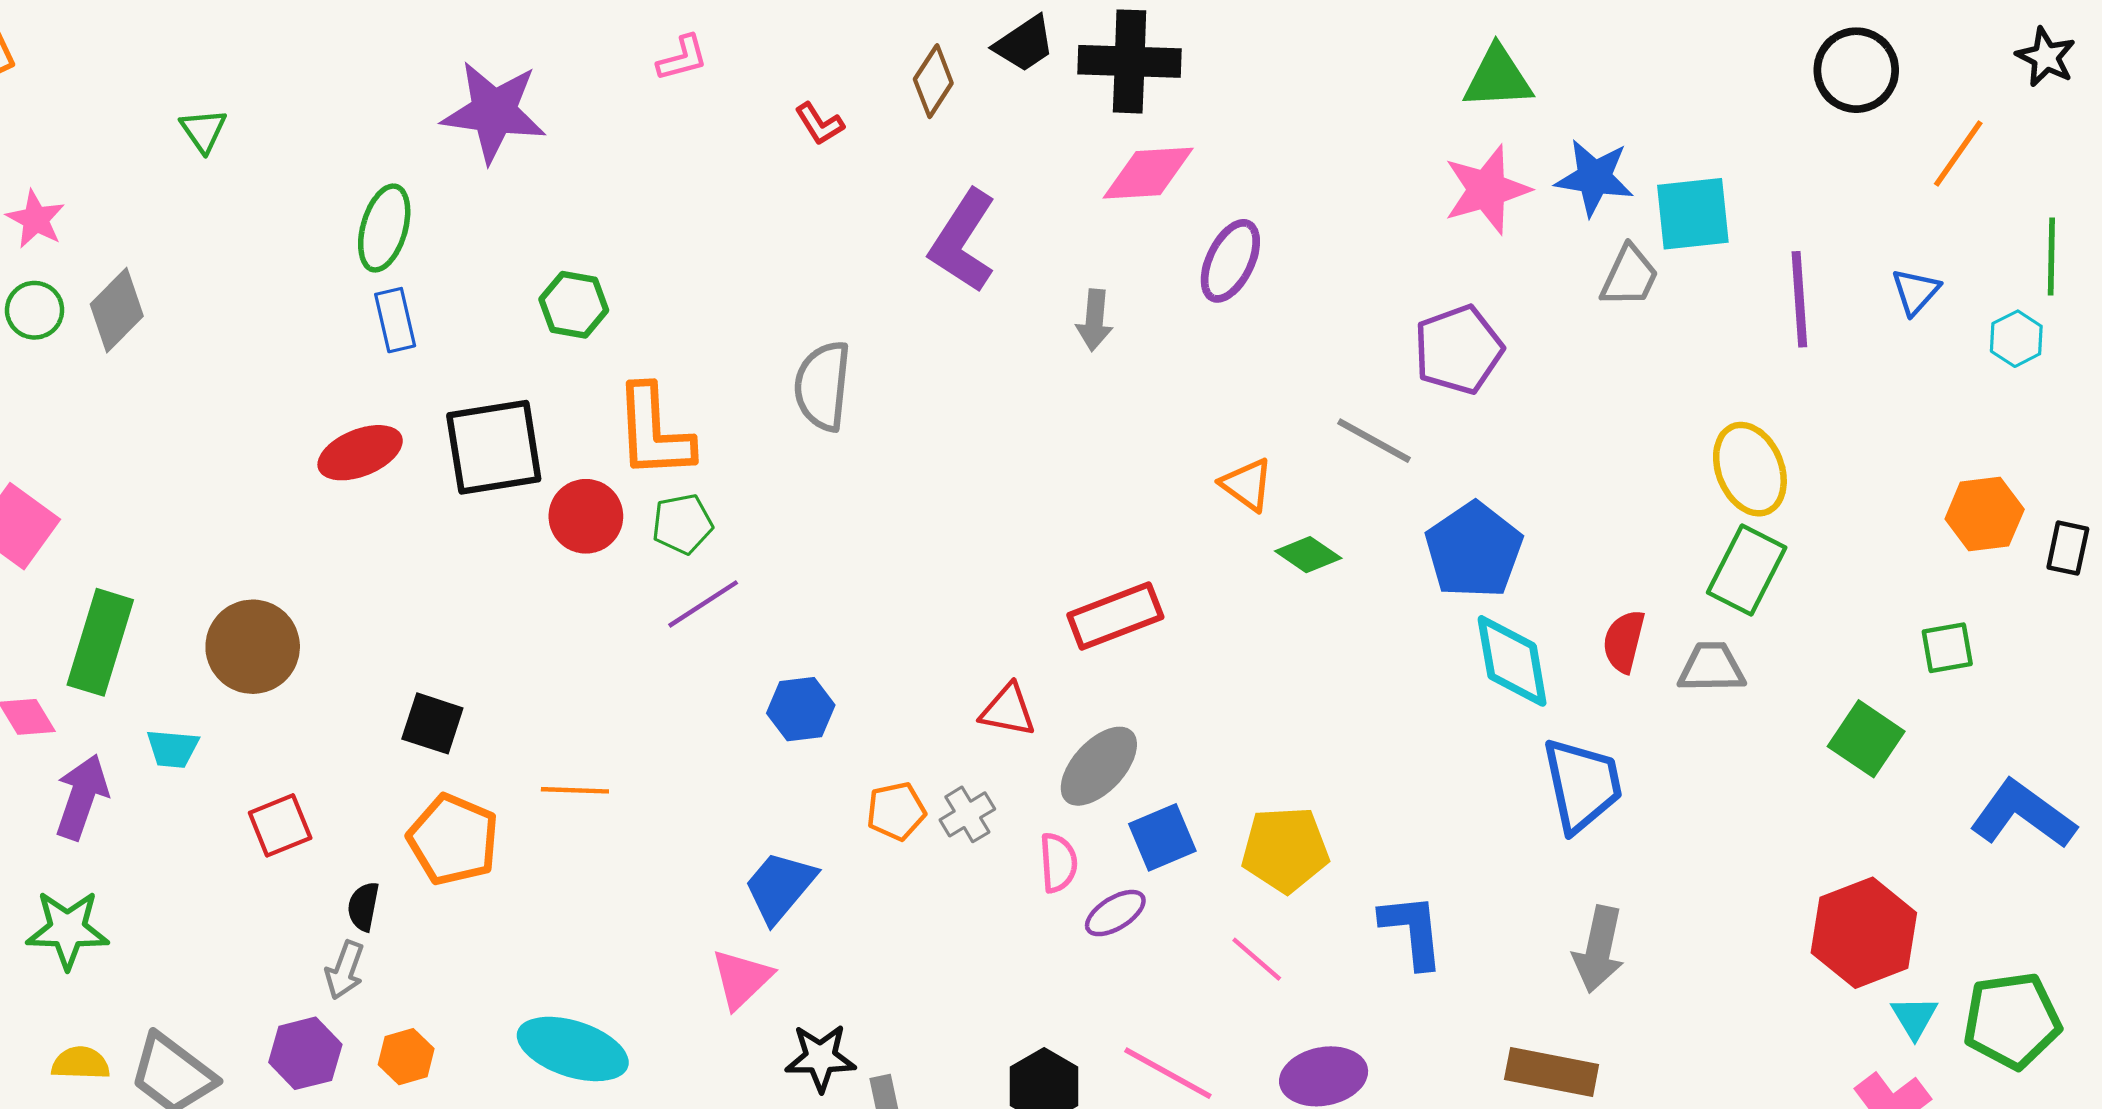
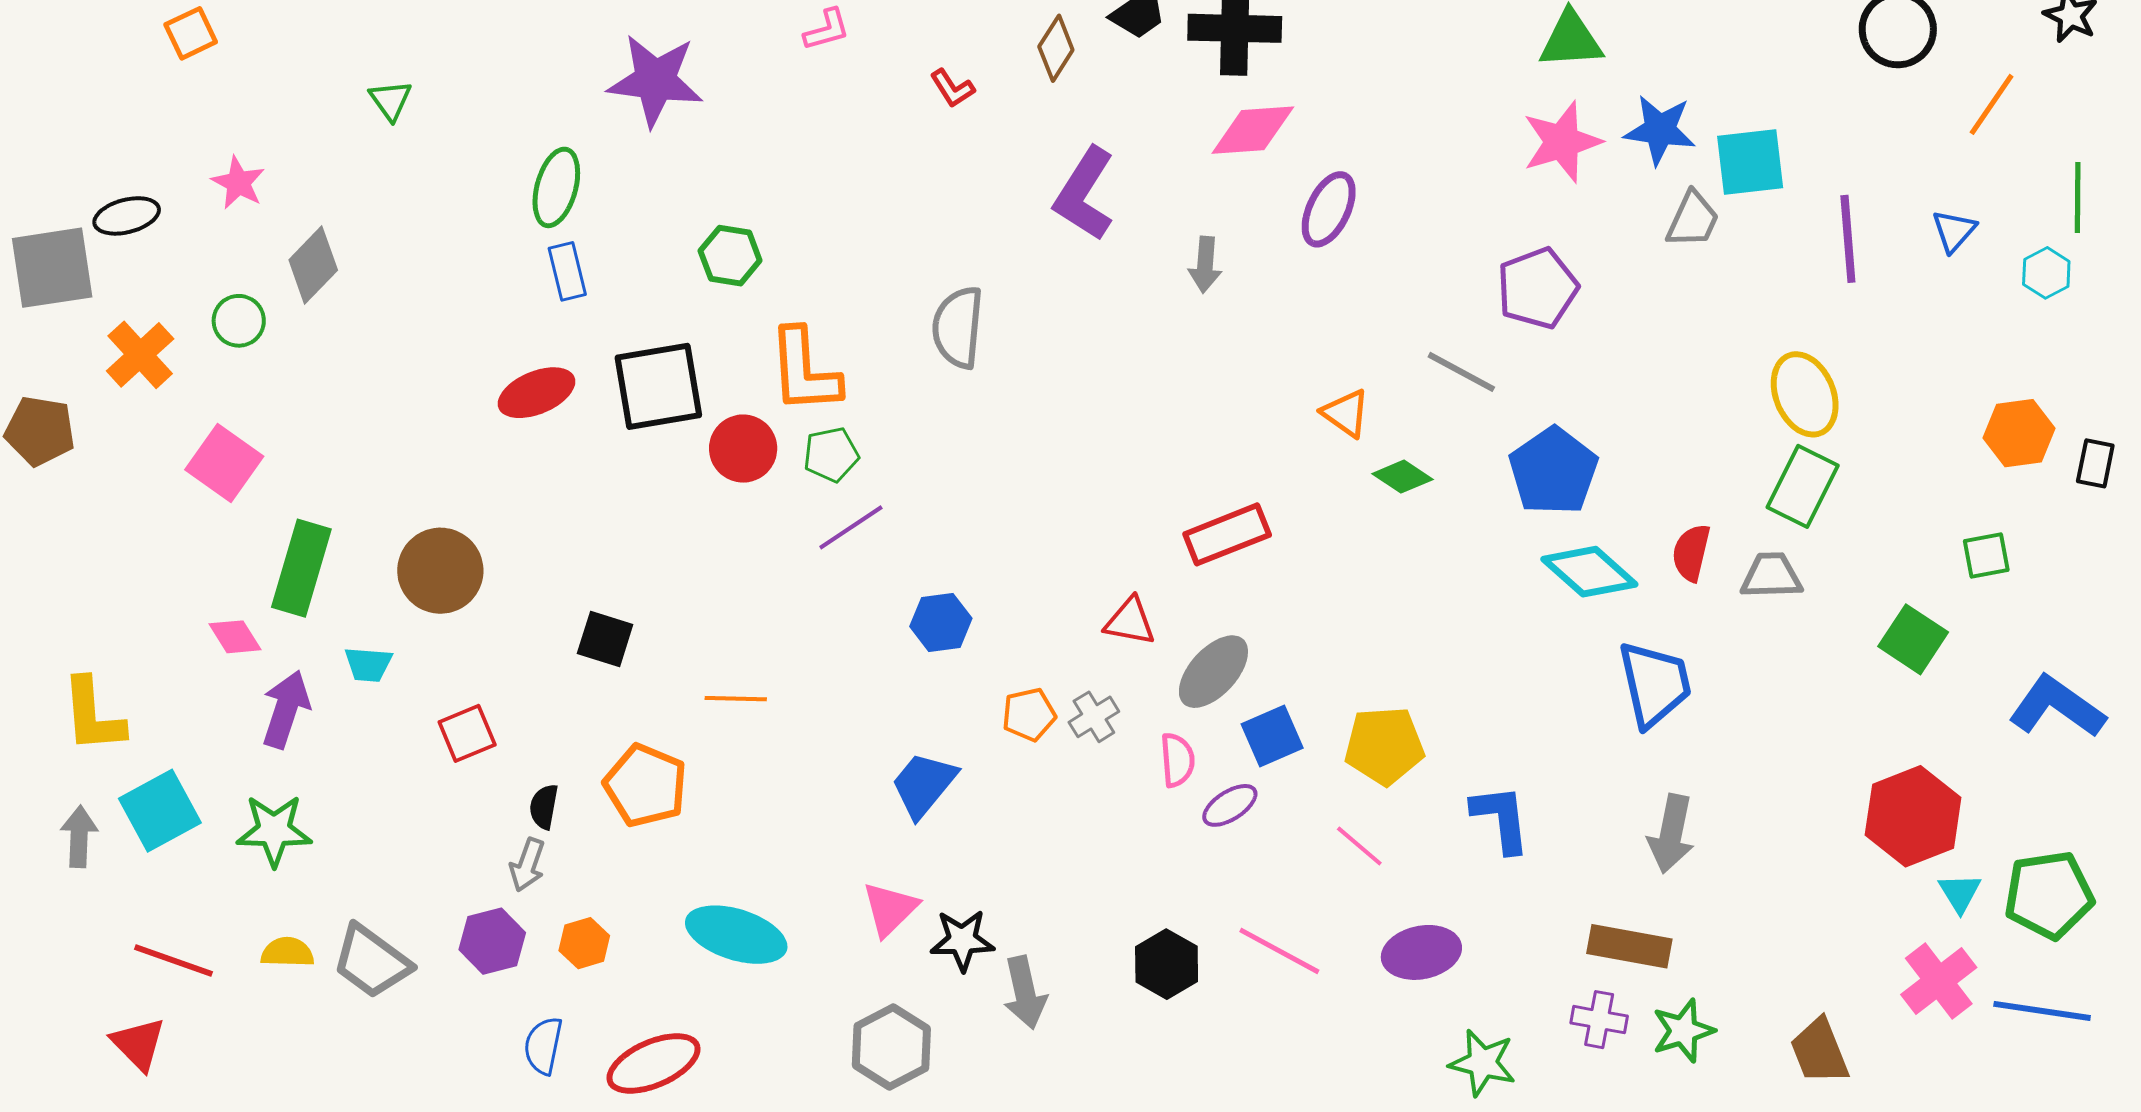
green circle: (35, 310) -> (239, 321), moved
cyan diamond: (1512, 661) -> (1589, 572), turned -38
orange pentagon: (453, 840) -> (646, 786), moved
pink triangle: (742, 979) -> (890, 909), moved

